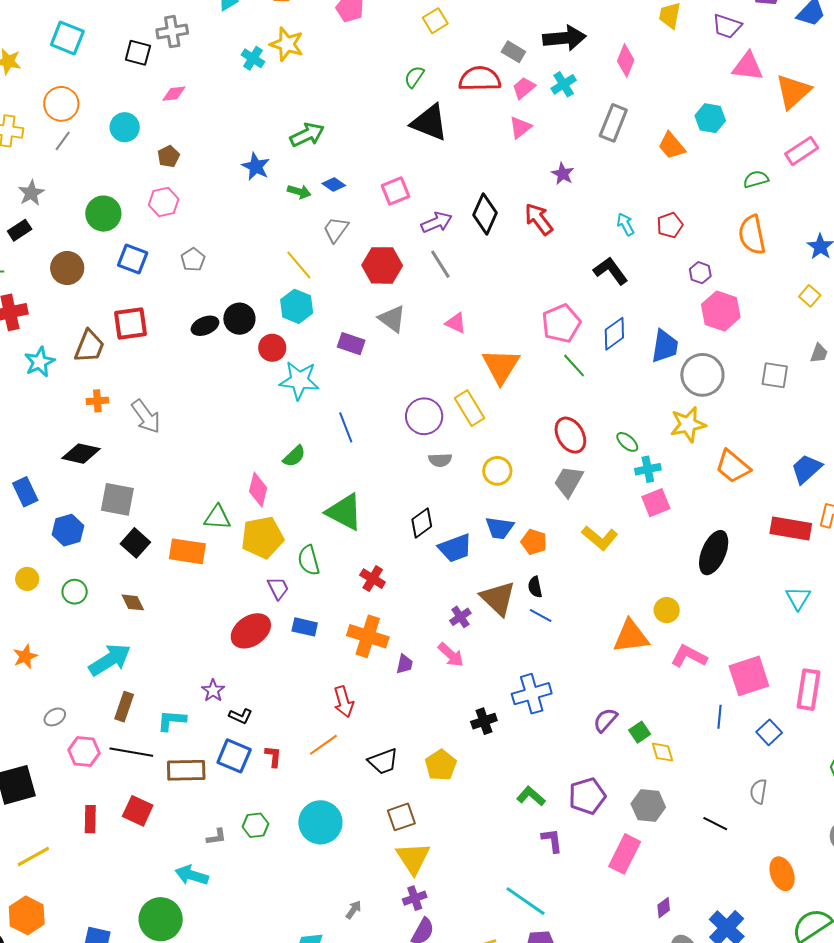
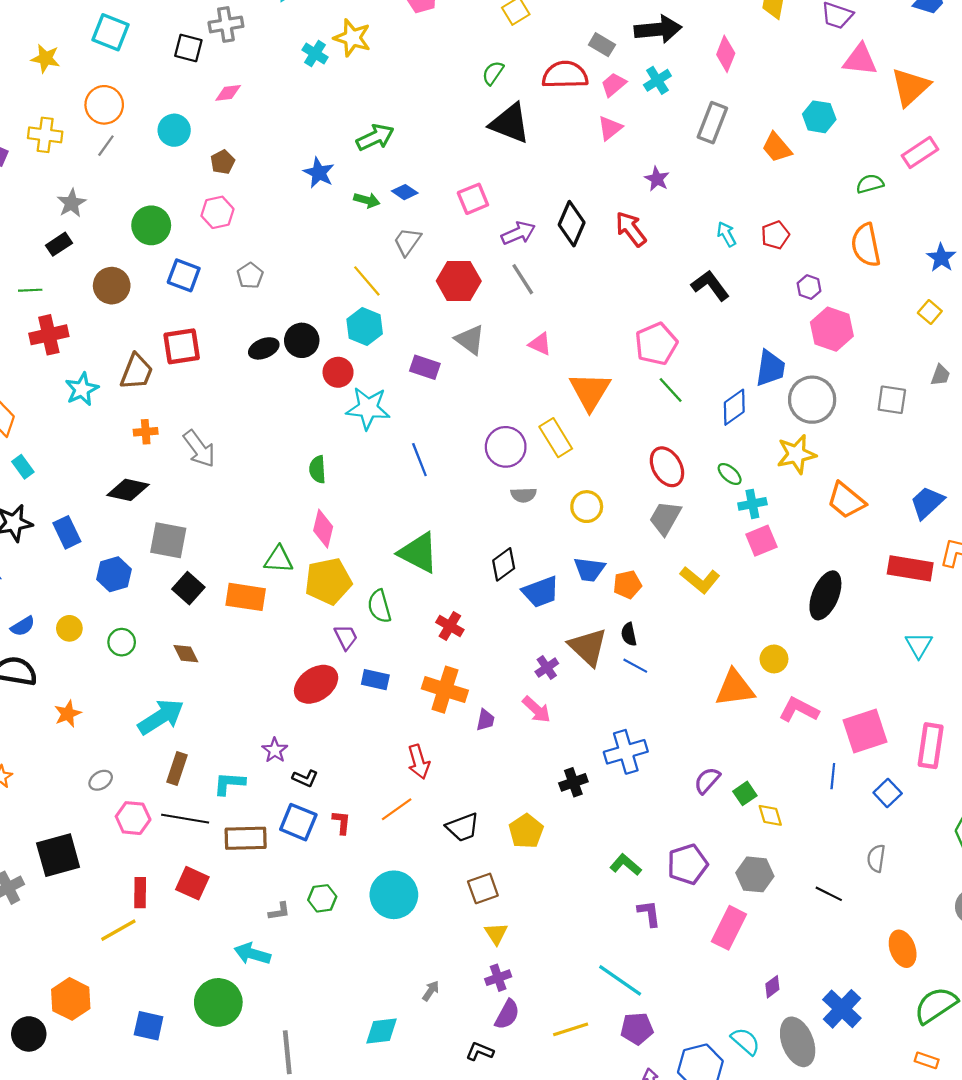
blue diamond: (614, 334) -> (734, 407), moved
green semicircle: (294, 456) -> (317, 469), moved, turned 130
orange pentagon: (534, 542) -> (627, 585), turned -30
yellow line: (33, 857) -> (118, 930), moved
yellow triangle: (413, 858) -> (496, 934), size x0.6

